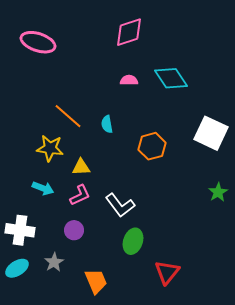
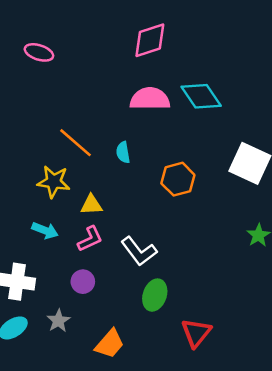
pink ellipse: (38, 42) -> (39, 52), size x0.7
pink semicircle: (129, 80) -> (150, 99), size x1.8
orange trapezoid: (96, 281) -> (110, 344), turned 64

